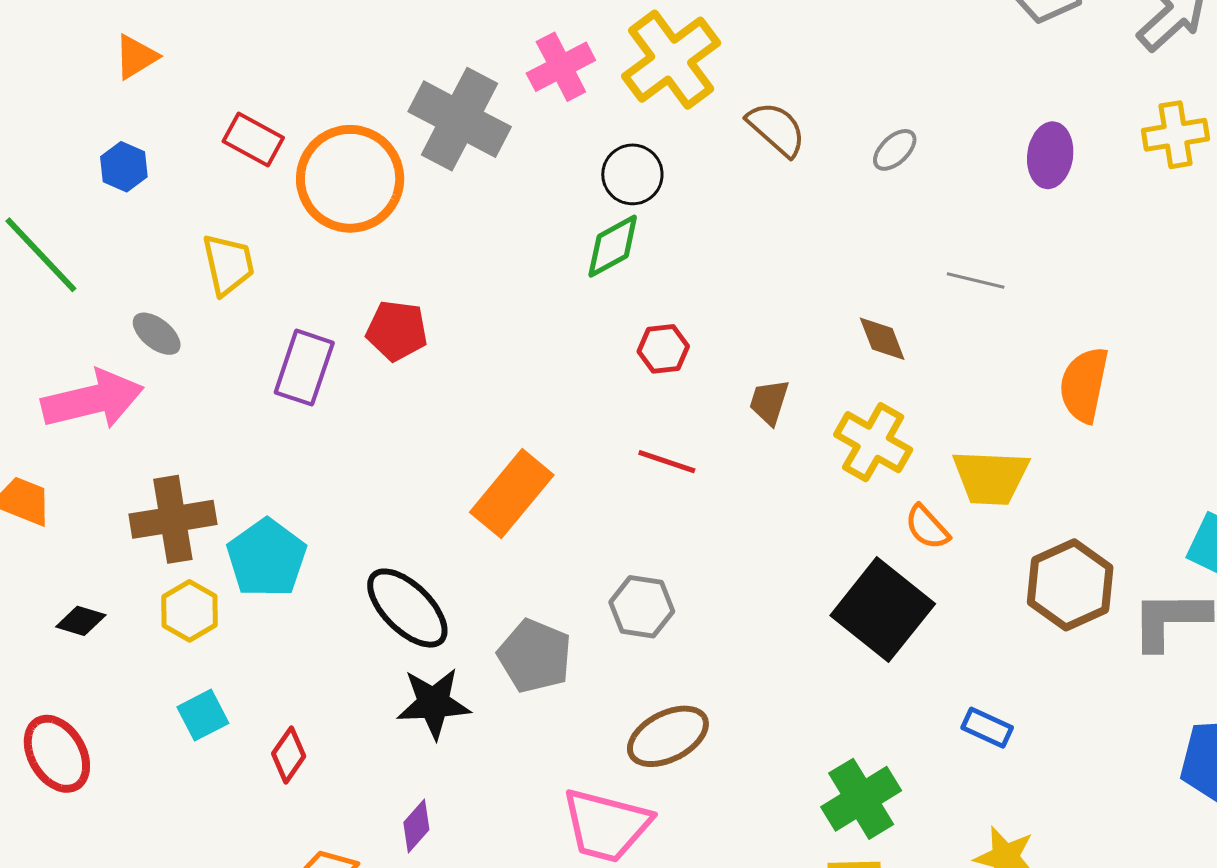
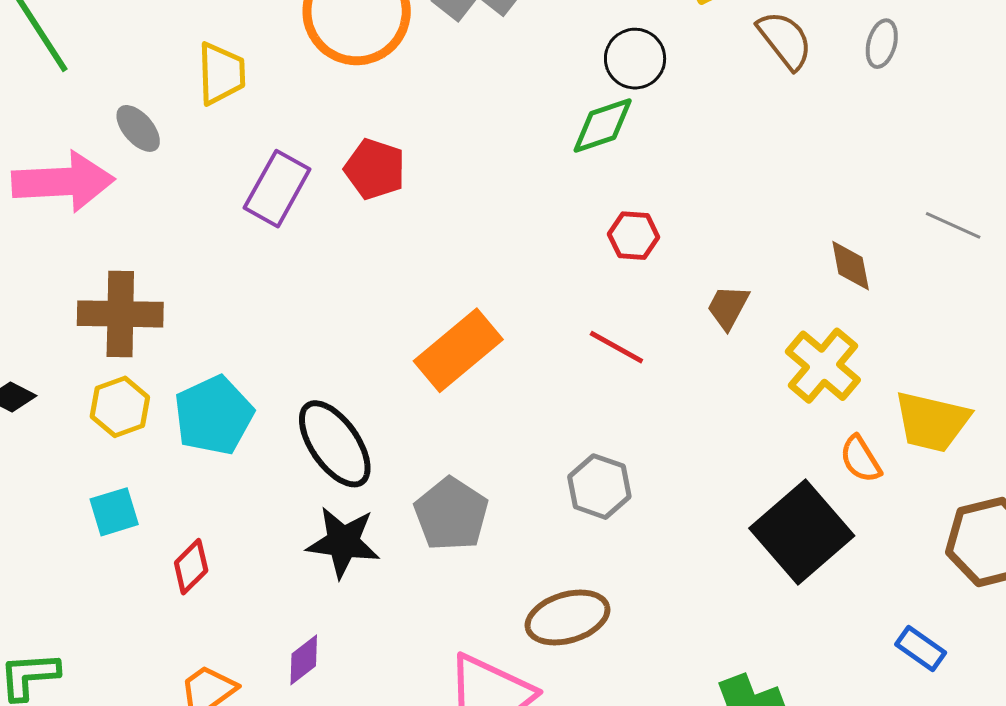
gray ellipse: (895, 150) -> (882, 44), moved, turned -42
cyan pentagon: (267, 558) -> (214, 415), moved
gray hexagon: (642, 607) -> (599, 487), moved
blue rectangle: (987, 728) -> (921, 648), moved

